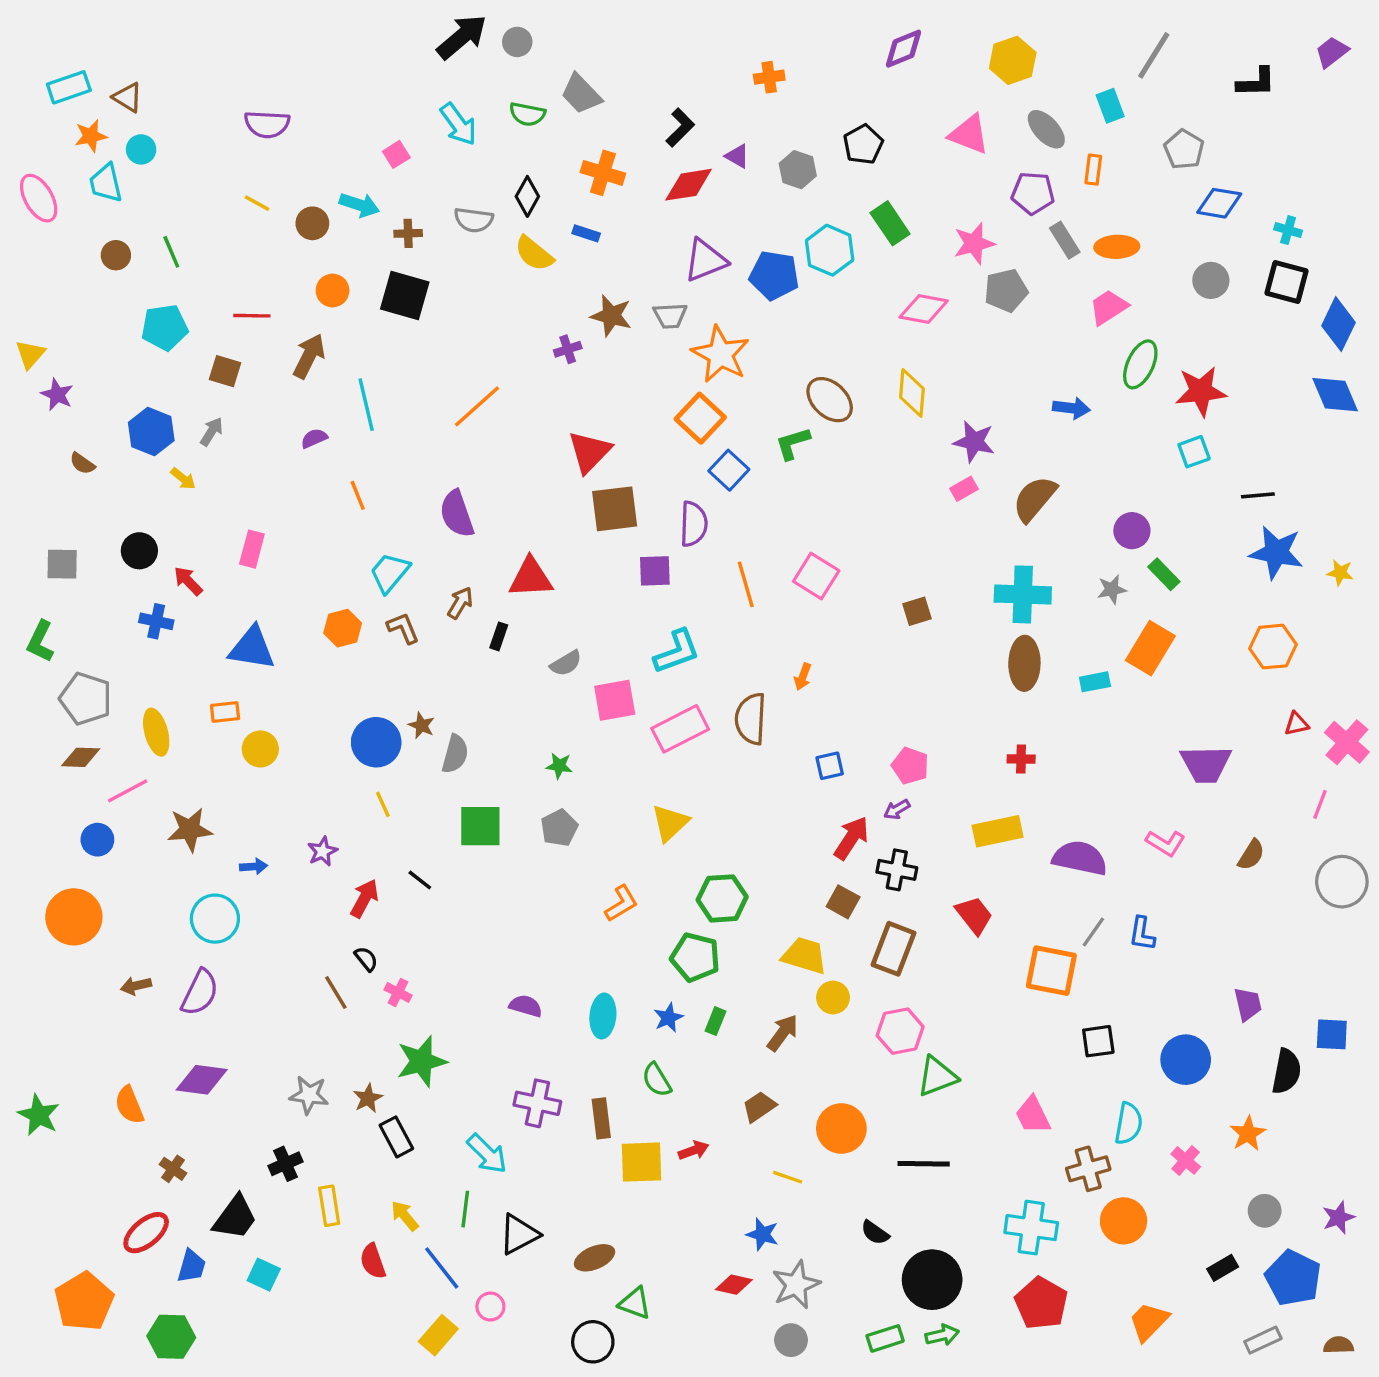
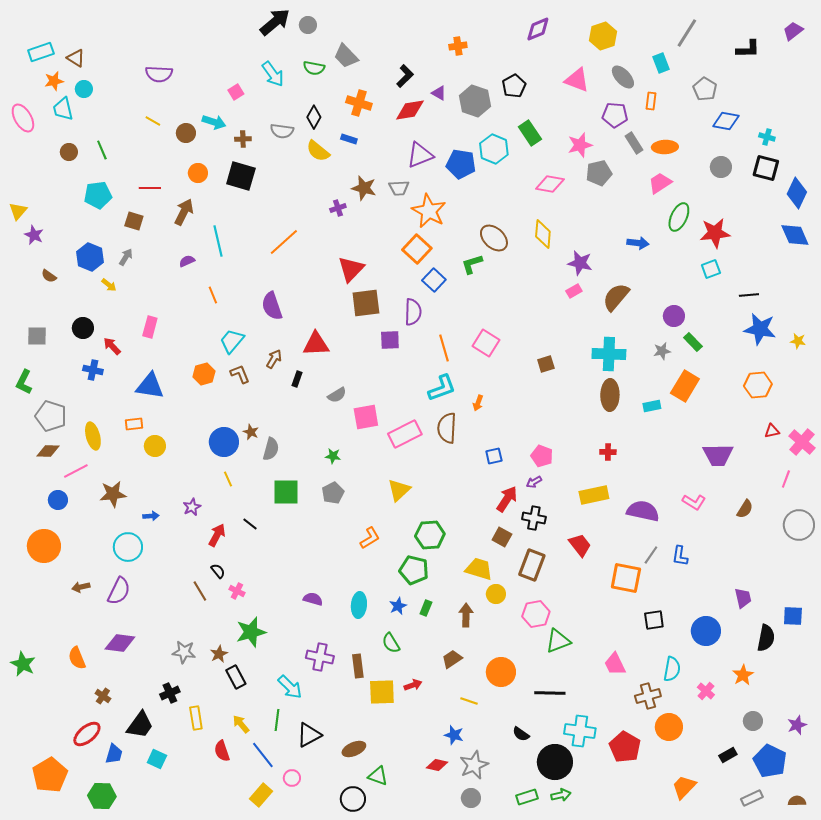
gray hexagon: (798, 170) -> (475, 101), size x1.4
cyan L-shape: (677, 652) -> (442, 388), moved
brown arrow: (783, 1033) -> (466, 615), turned -35
cyan cross: (1031, 1228) -> (580, 731), moved
red pentagon: (1041, 1303) -> (625, 747), moved

